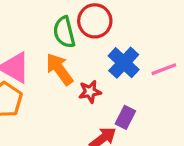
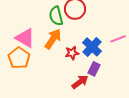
blue cross: (124, 63) -> (92, 47), moved
orange arrow: (59, 69) -> (53, 39), turned 70

